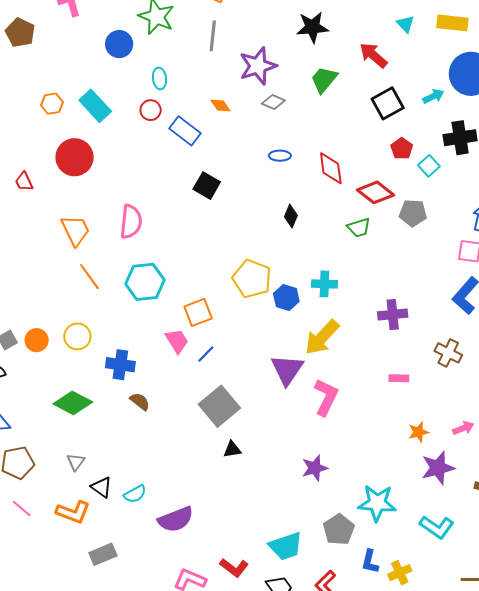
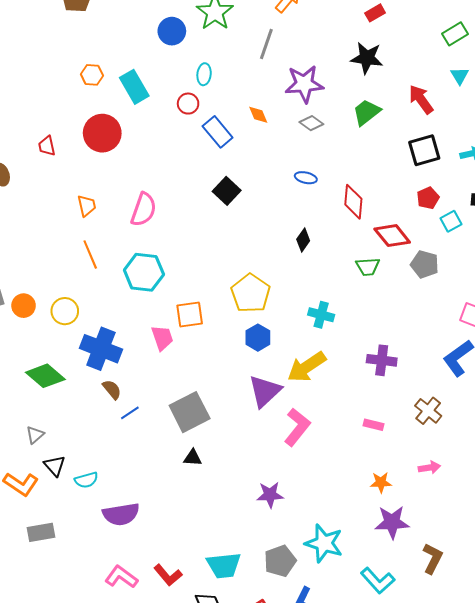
orange trapezoid: (75, 230) -> (87, 206), size x0.7
blue hexagon: (286, 298) -> (258, 338), moved
blue line: (206, 354) -> (130, 413), moved
blue cross: (120, 365) -> (101, 349), size x1.4
pink arrow: (463, 428) -> (429, 468), moved

